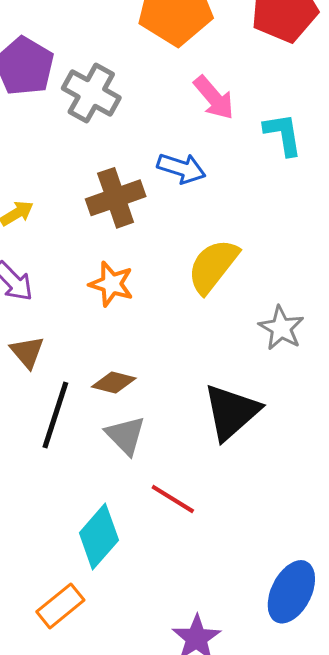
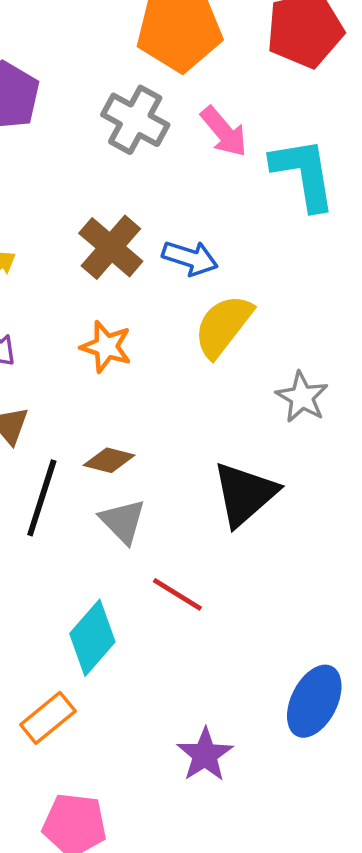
gray cross: (91, 93) -> (135, 120), moved
cyan L-shape: (283, 134) -> (304, 174), size x1.5
blue arrow: (181, 168) -> (190, 258), moved
brown cross: (116, 198) -> (111, 247), turned -30

